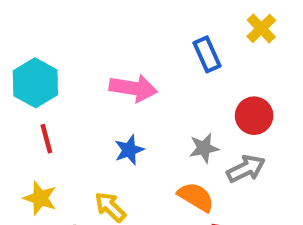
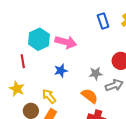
blue rectangle: (207, 54) -> (103, 21), moved
cyan hexagon: (35, 83) -> (39, 39), moved

